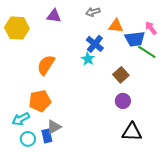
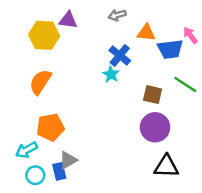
yellow hexagon: (17, 28) -> (44, 35), moved
green line: (147, 52) -> (185, 84), moved
orange semicircle: (46, 65) -> (40, 82), moved
brown square: (121, 75) -> (153, 95), turned -35
purple circle: (123, 101) -> (155, 127), size x1.5

